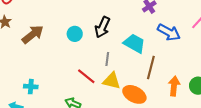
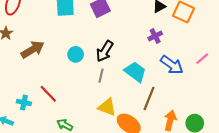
gray line: (107, 59) -> (101, 76), moved
red line: (86, 76) -> (48, 94), moved

